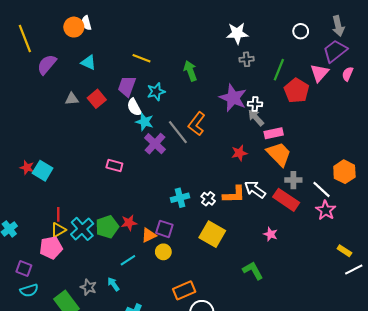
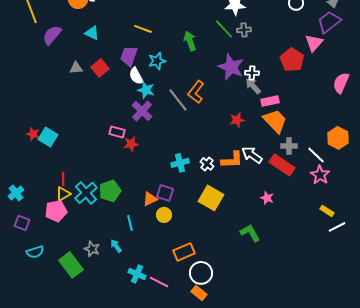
green line: (279, 70) -> (224, 29), moved, turned -65
pink semicircle: (348, 74) -> (341, 83), moved, size x1.5
purple cross: (155, 144) -> (142, 111), moved
red star: (129, 223) -> (131, 144), moved
yellow rectangle: (344, 251) -> (327, 211), moved
cyan line: (128, 260) -> (130, 223), turned -70
purple square: (24, 268) -> (22, 223), moved
white line: (354, 270) -> (337, 227), moved

